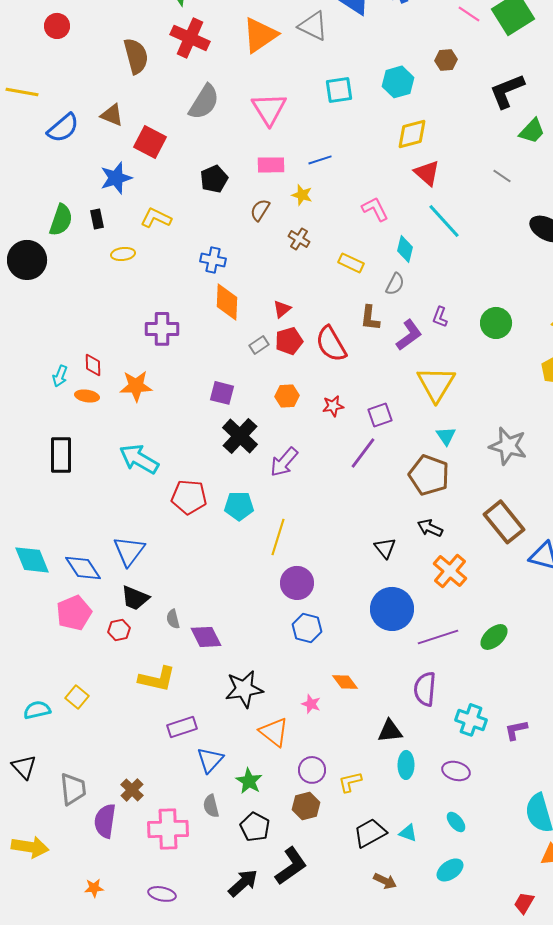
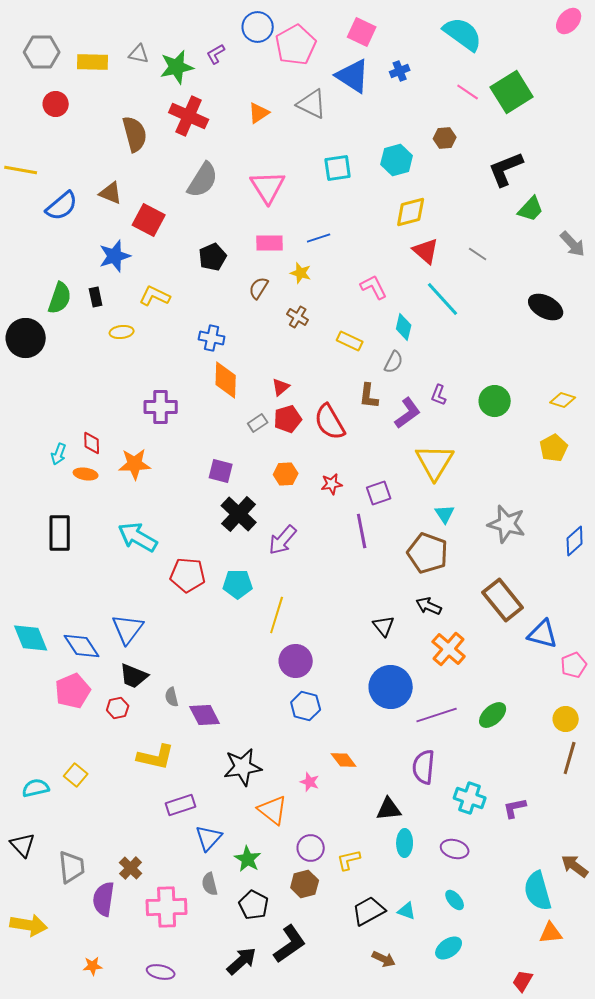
orange triangle: (260, 35) -> (259, 113), size x0.6
gray line: (502, 176) -> (478, 254), moved
purple line: (363, 453) -> (362, 531), turned -48

